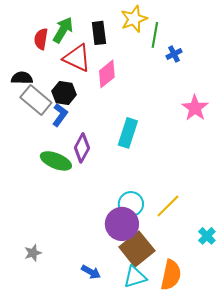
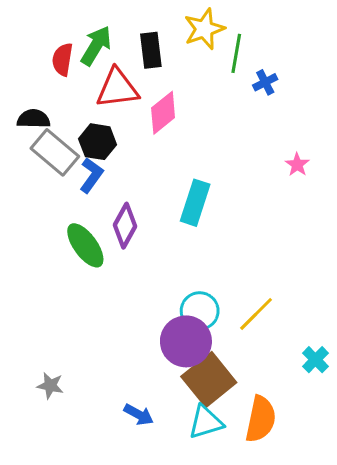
red triangle: (77, 58) -> (117, 88), turned -32
pink star: (195, 108) -> (297, 165), size x0.6
green ellipse: (56, 161) -> (85, 245), turned 32
gray star: (33, 253) -> (50, 386), turned 30

